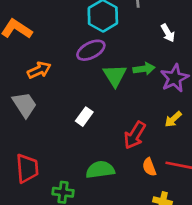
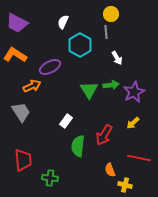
white arrow: (168, 33) -> (117, 58), moved
purple ellipse: (91, 50) -> (50, 67), moved
orange semicircle: (149, 167) -> (110, 170), moved
green semicircle: (100, 170) -> (78, 146), moved, turned -75

